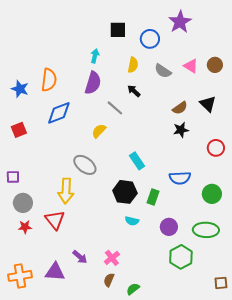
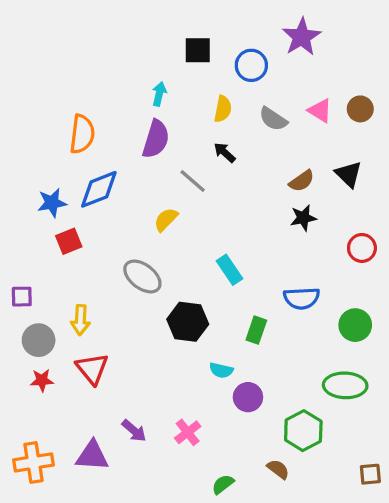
blue star: (20, 89) -> (52, 203), moved, turned -30
red square: (19, 130) -> (69, 241), moved
yellow arrow: (66, 191) -> (80, 320), moved, size x0.7
black hexagon: (125, 192) -> (188, 322), moved
purple circle: (169, 227) -> (248, 397), moved
brown semicircle: (109, 280) -> (278, 469), moved, turned 104

